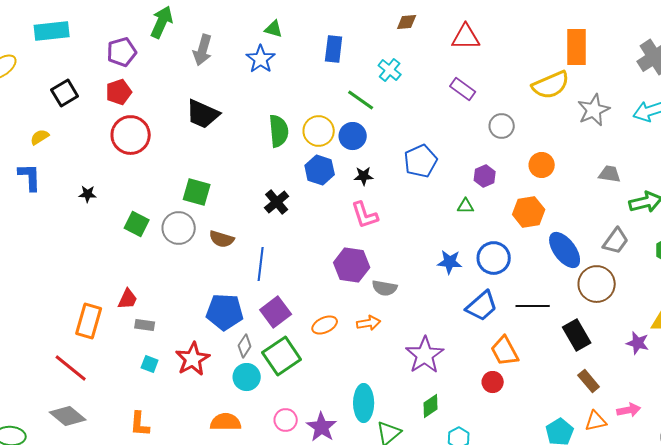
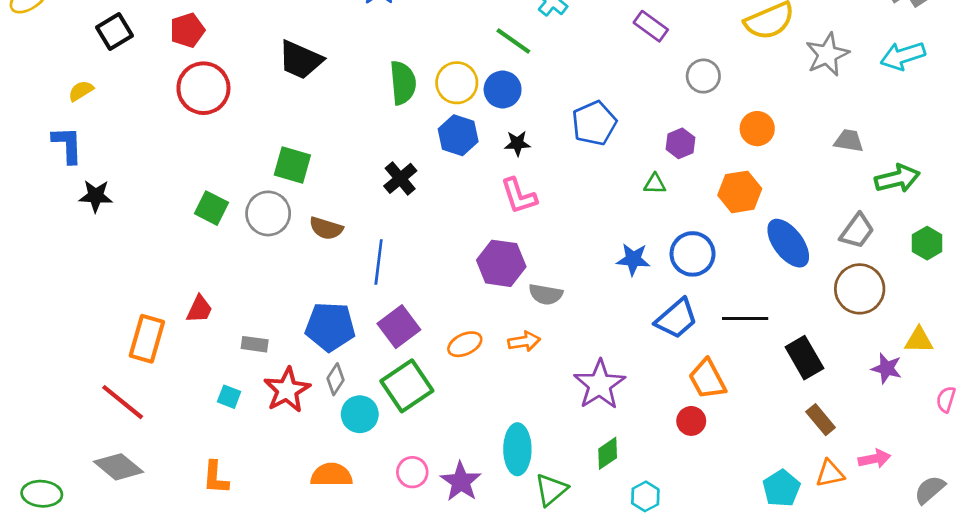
black star: (88, 194) -> (96, 196), moved, size x1.4
brown circle: (597, 284) -> (860, 289), moved
gray rectangle: (145, 325) -> (255, 344), moved
gray diamond: (245, 346) -> (335, 379), moved

